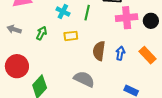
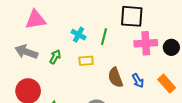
gray arrow: (14, 29) -> (26, 52), size x1.5
brown semicircle: (99, 51) -> (115, 77), turned -30
blue arrow: (120, 53) -> (138, 81), turned 136

